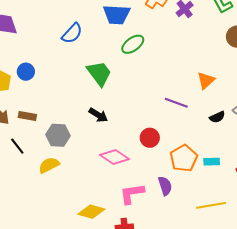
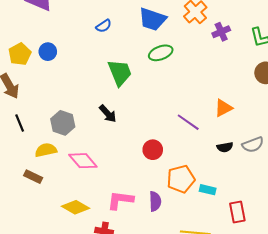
blue semicircle: (72, 33) -> (104, 26), size x0.7
brown rectangle: (27, 116) -> (33, 177), moved
pink diamond: (114, 157) -> (83, 161), moved

